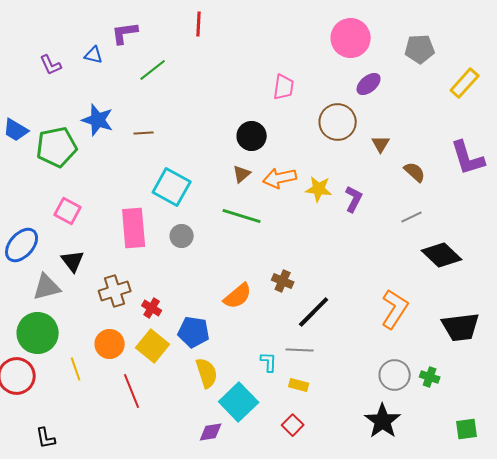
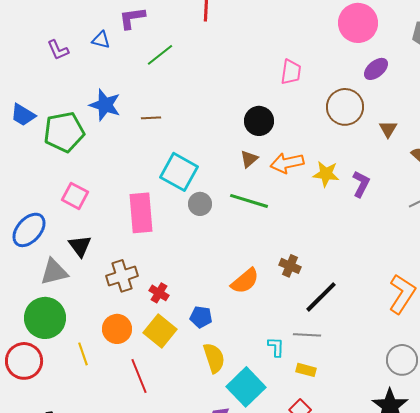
gray circle: (182, 236) -> (200, 204), moved
blue pentagon: (194, 332) -> (201, 317), size x0.7

